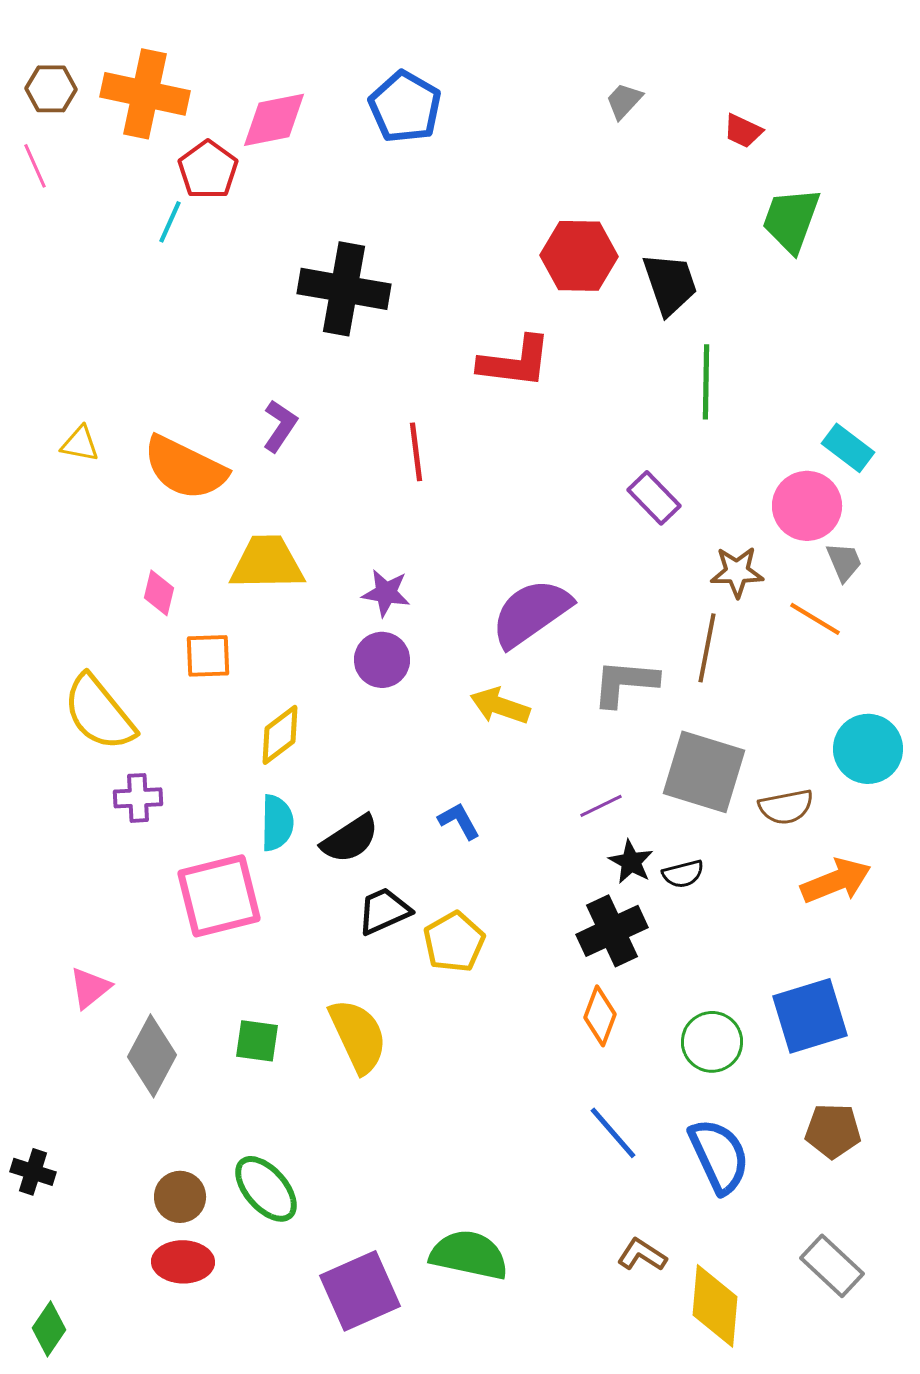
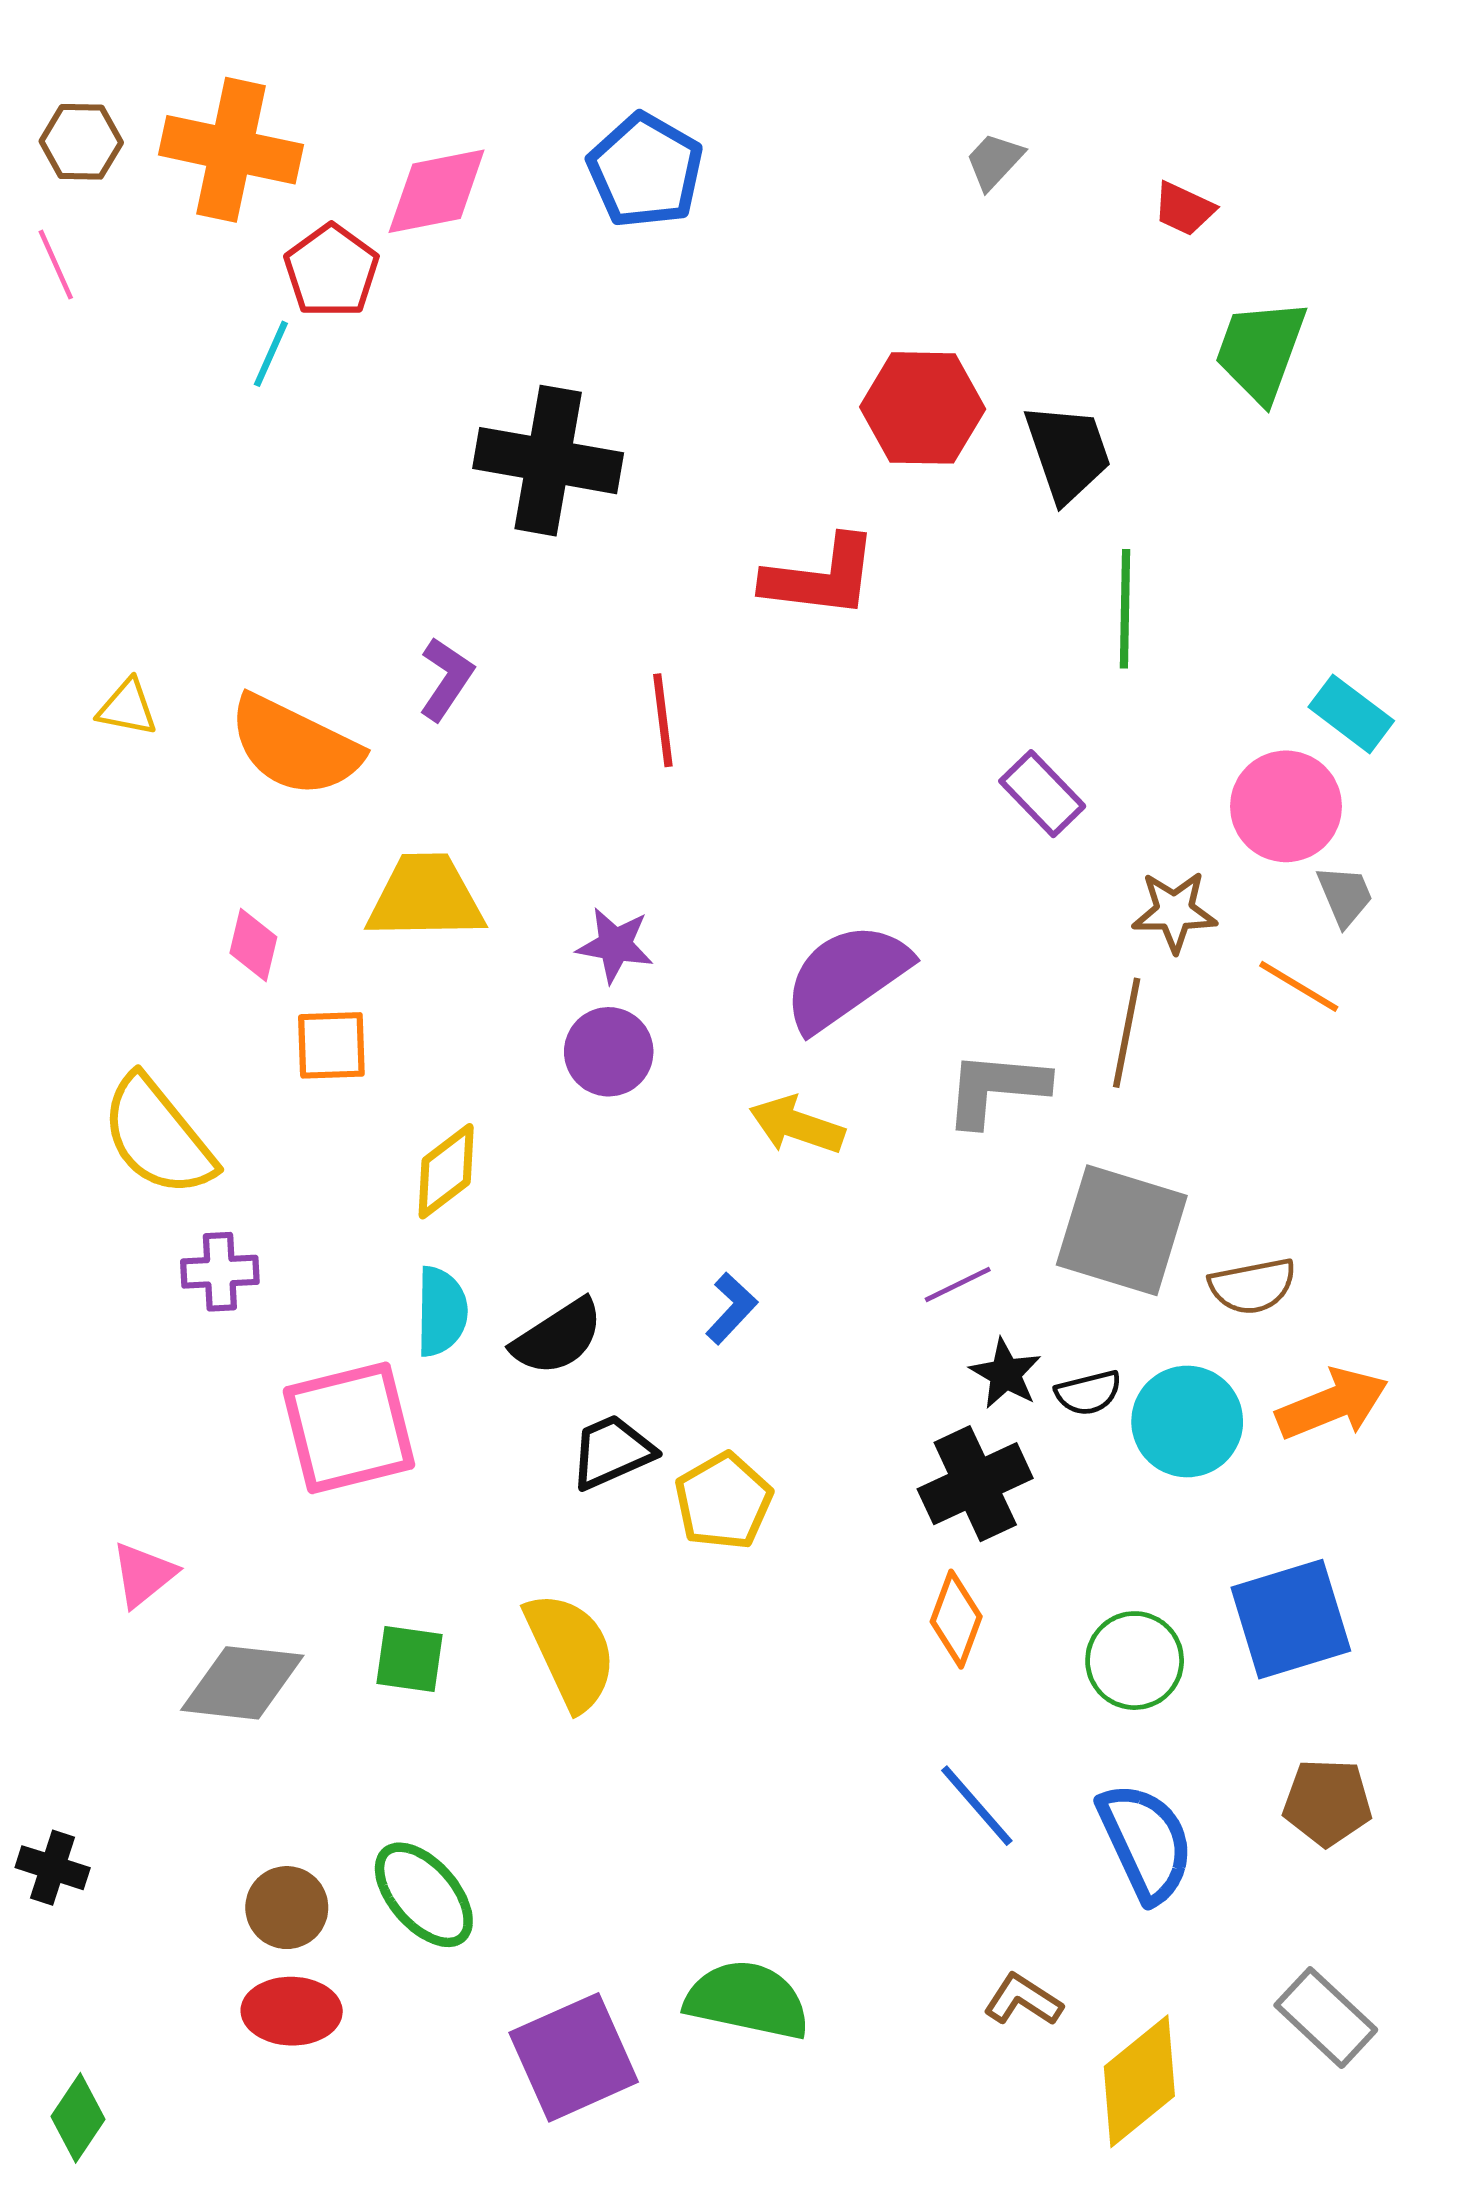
cyan circle: (868, 749) -> (1187, 1421), moved
blue L-shape: (459, 821) -> (731, 1308), turned 72
gray diamond: (152, 1056) -> (242, 1683), turned 68
yellow diamond: (715, 1306) -> (1139, 2081), turned 46

